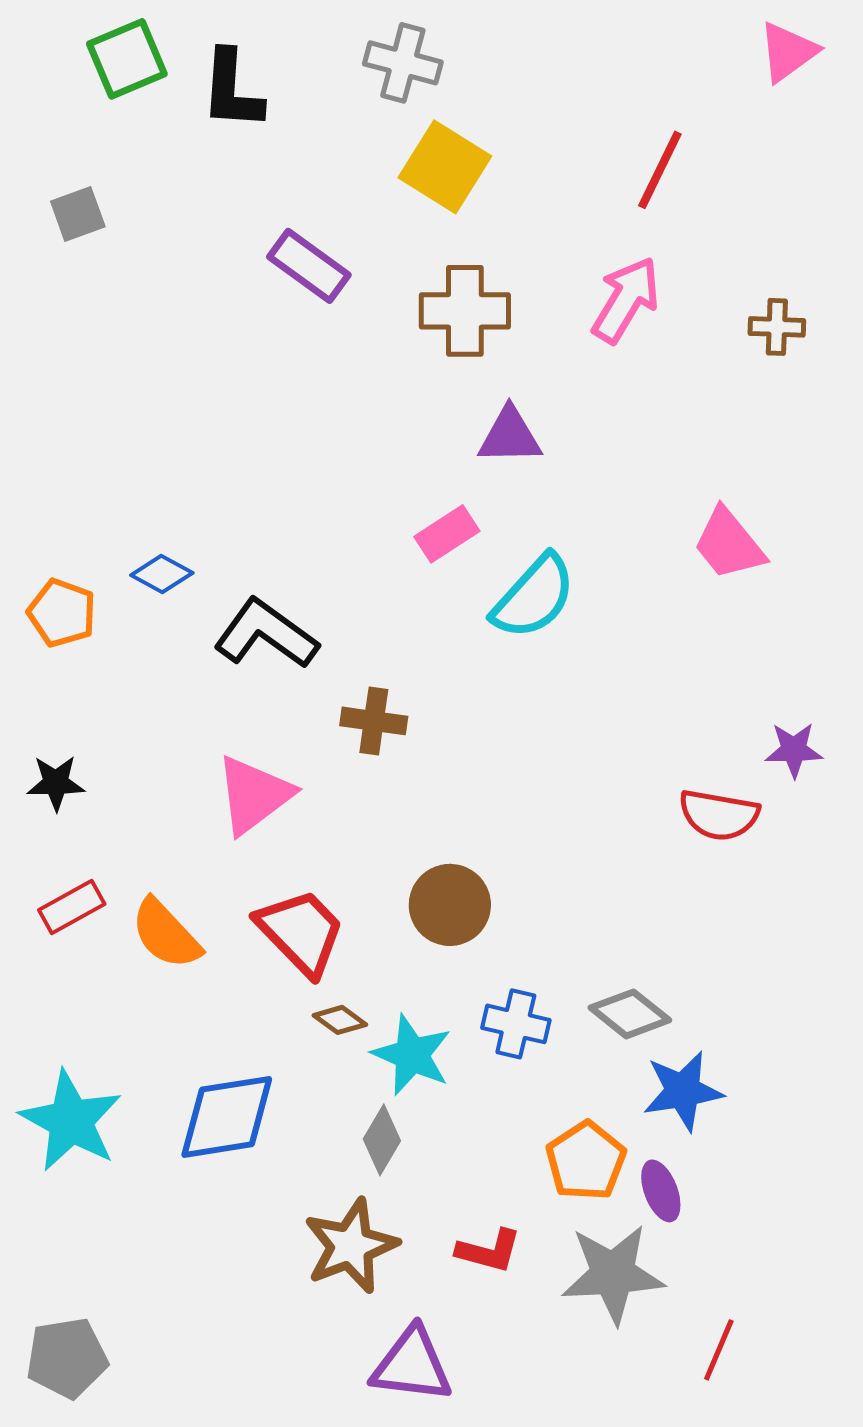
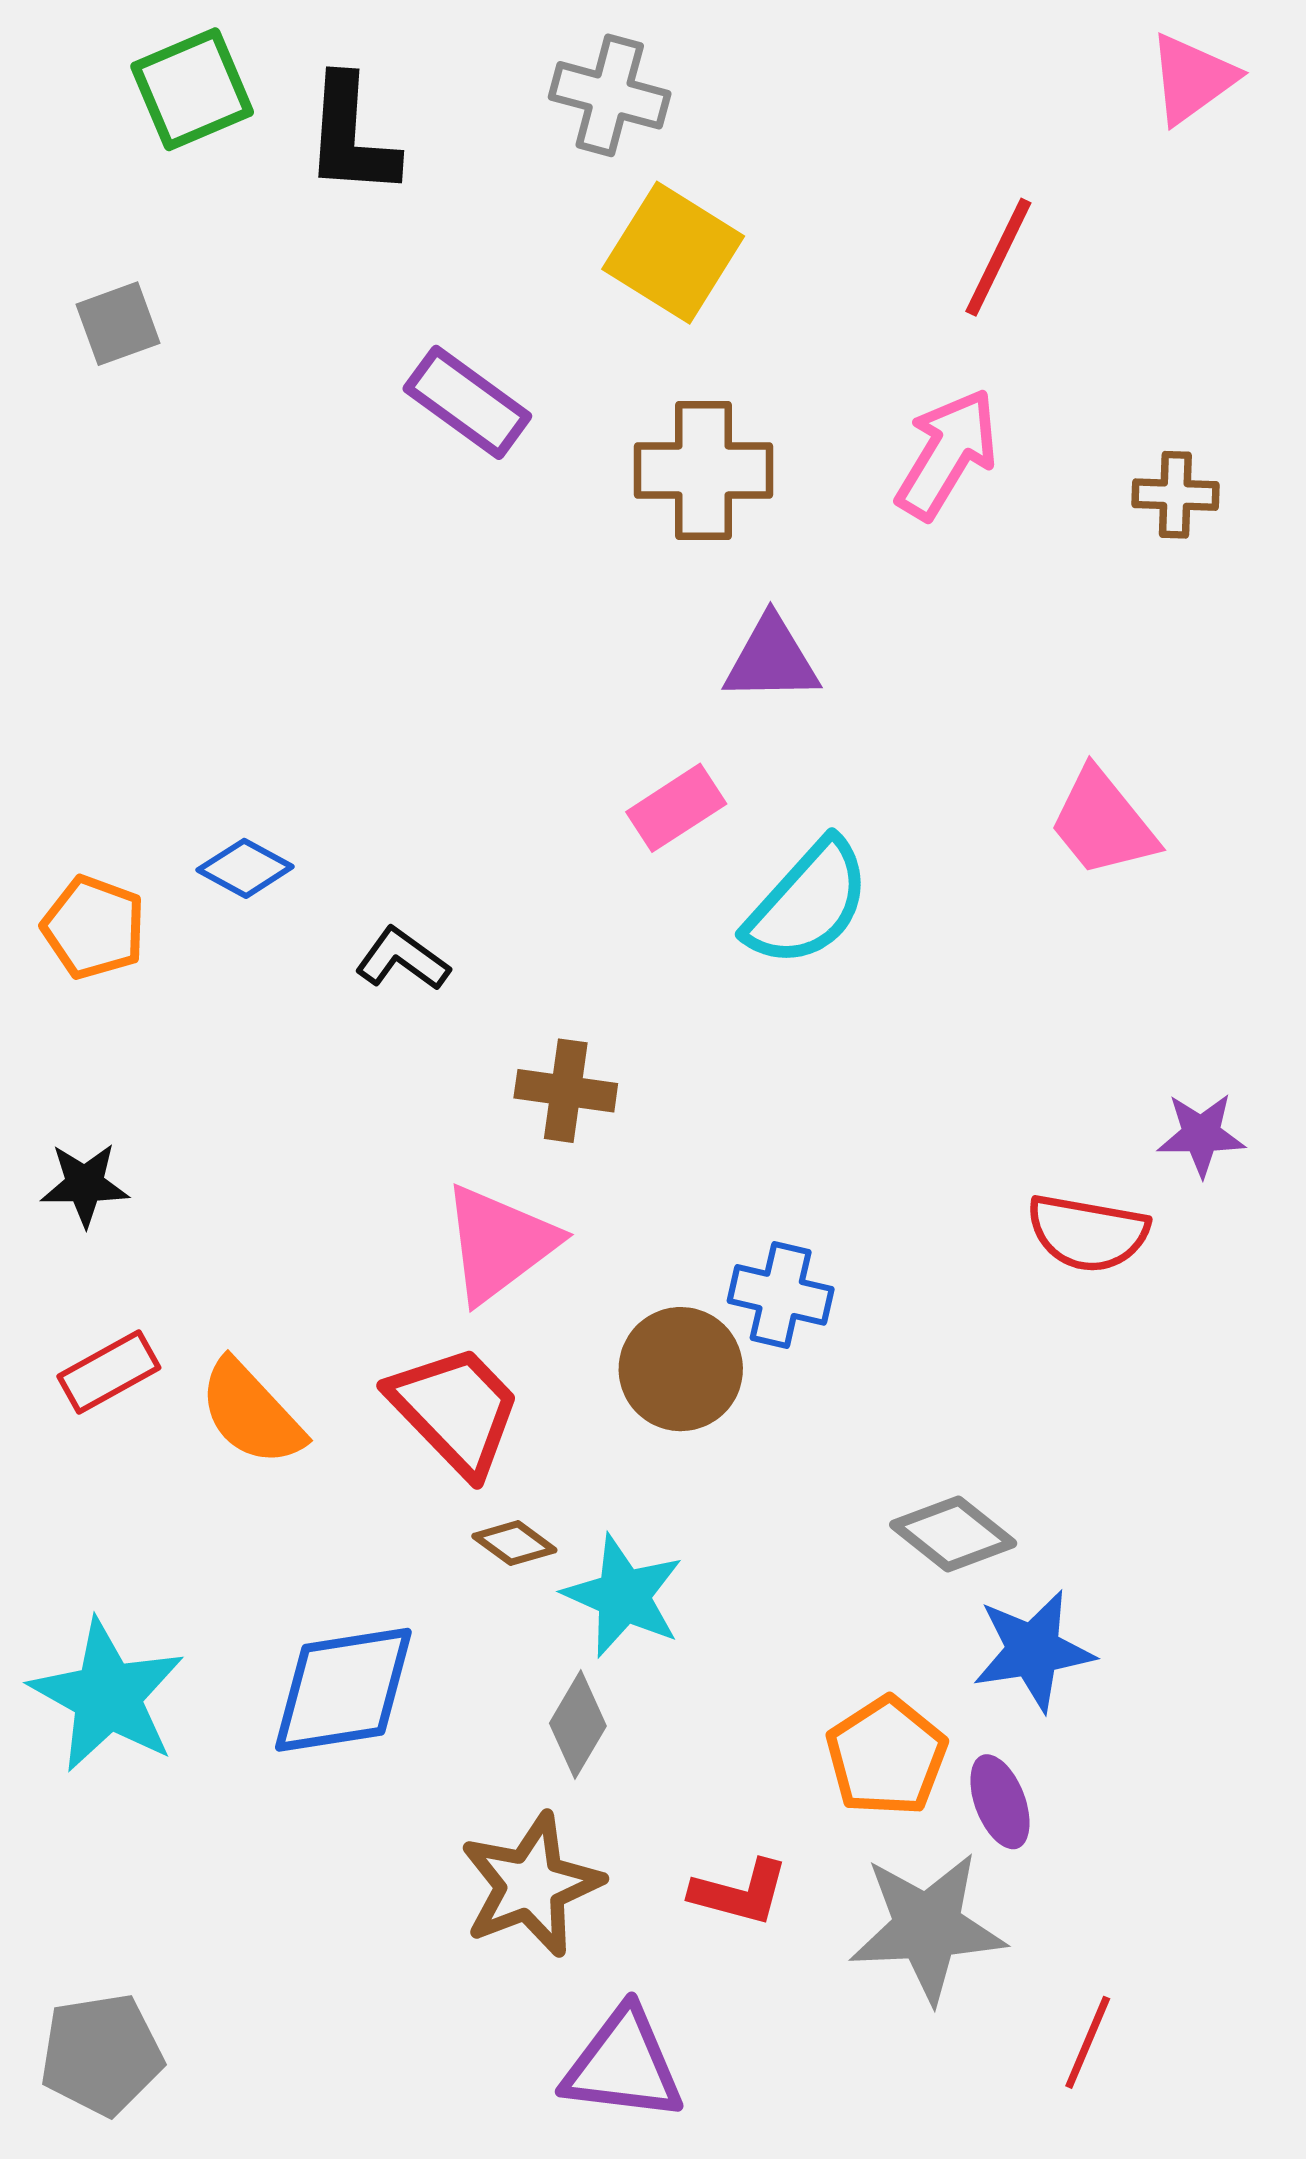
black L-shape: (266, 634) -> (402, 959), size x0.6
pink triangle: (254, 795) -> (499, 1244), moved
blue cross: (516, 1024) -> (781, 1295), moved

